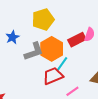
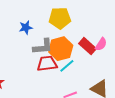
red rectangle: (77, 40) -> (88, 46), turned 54
red trapezoid: (53, 76) -> (47, 64), moved

